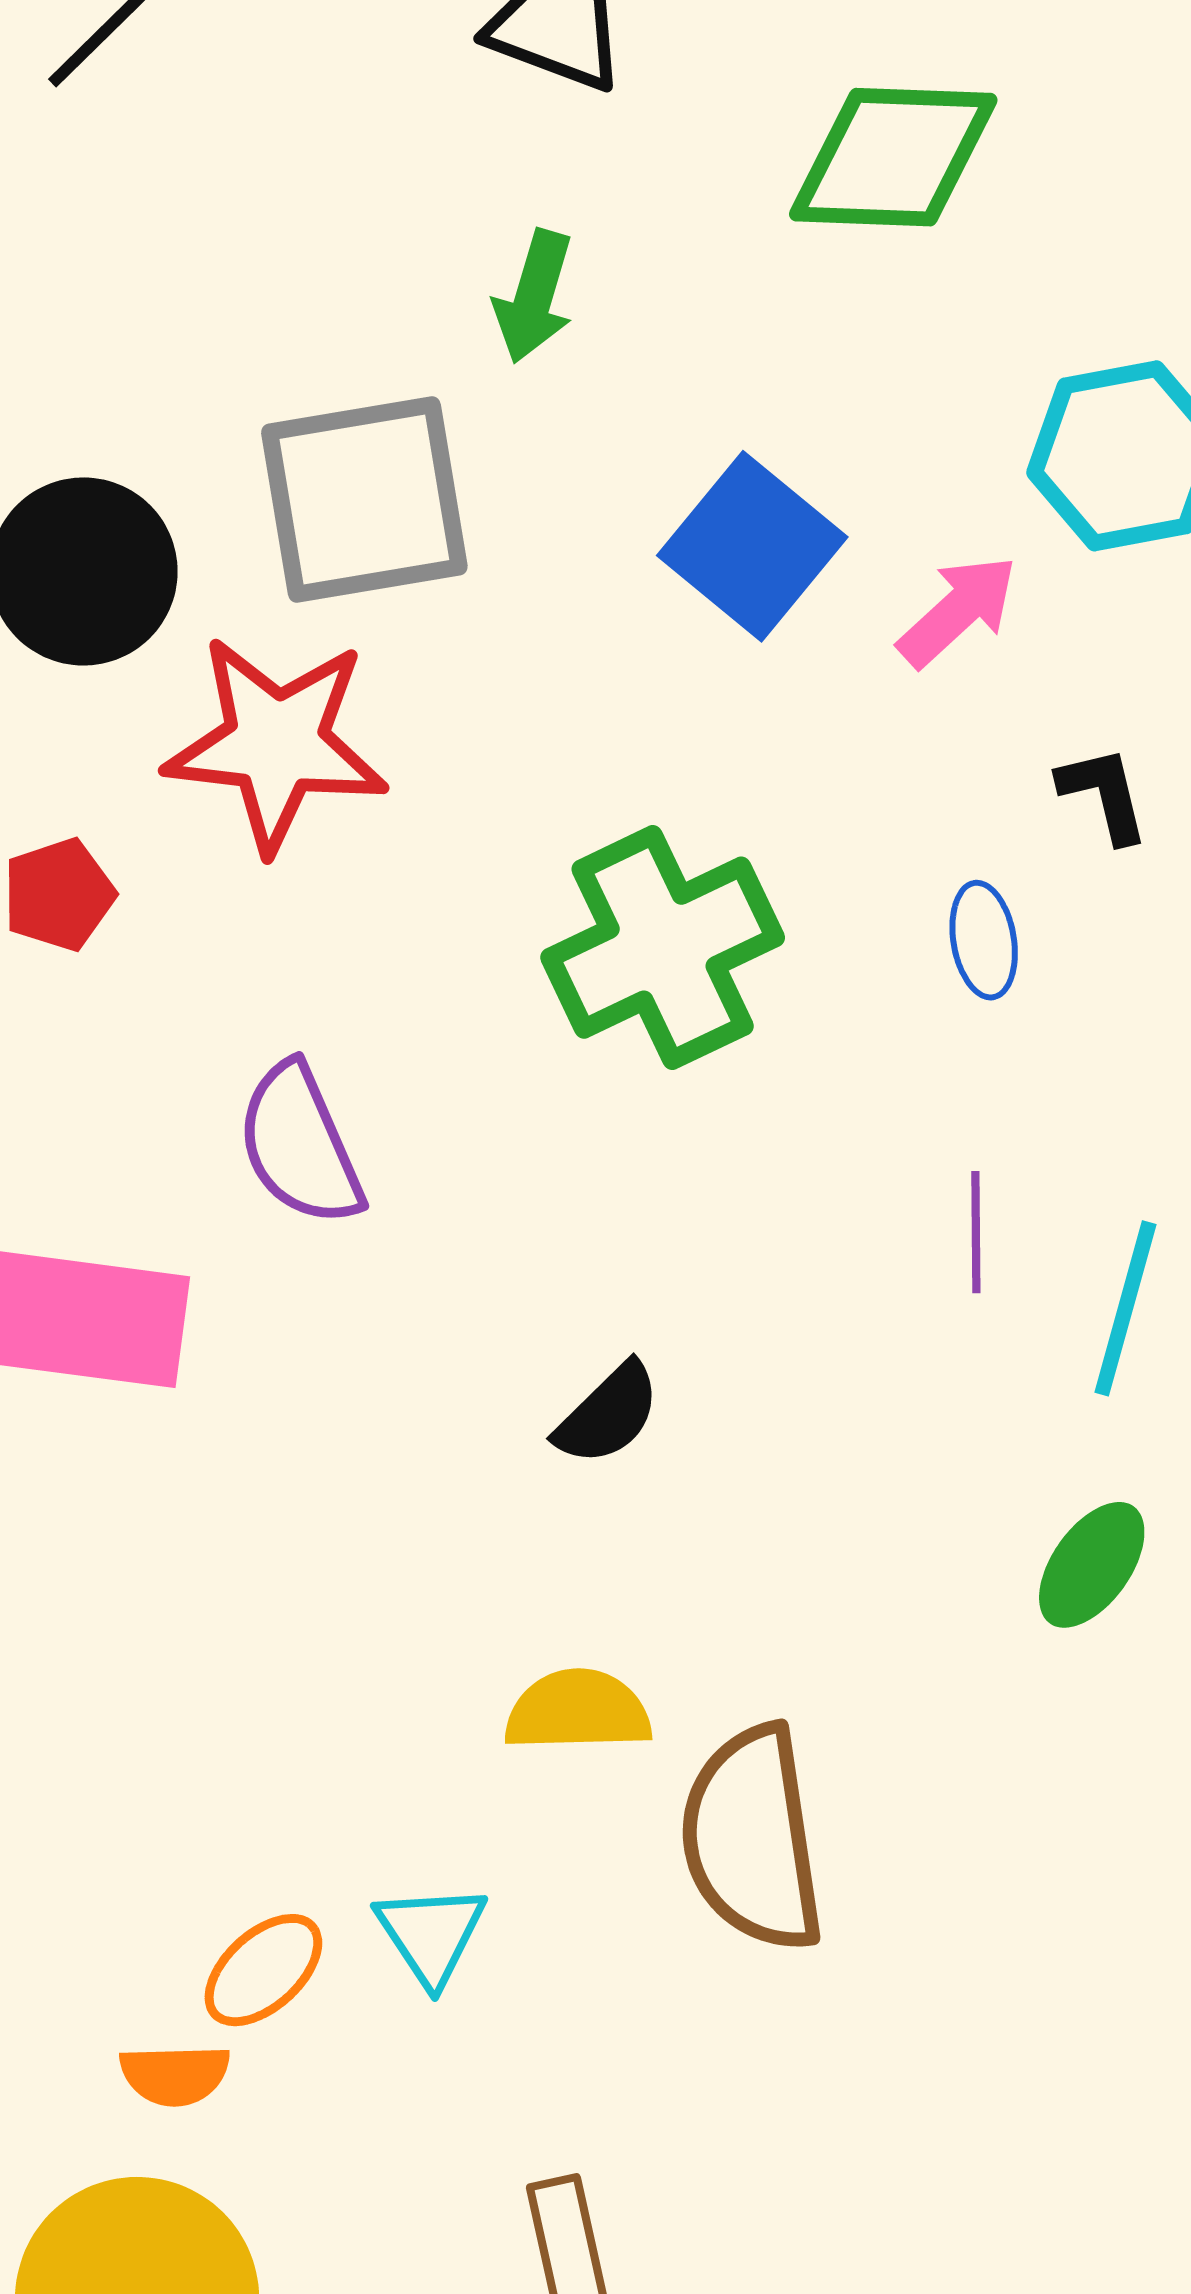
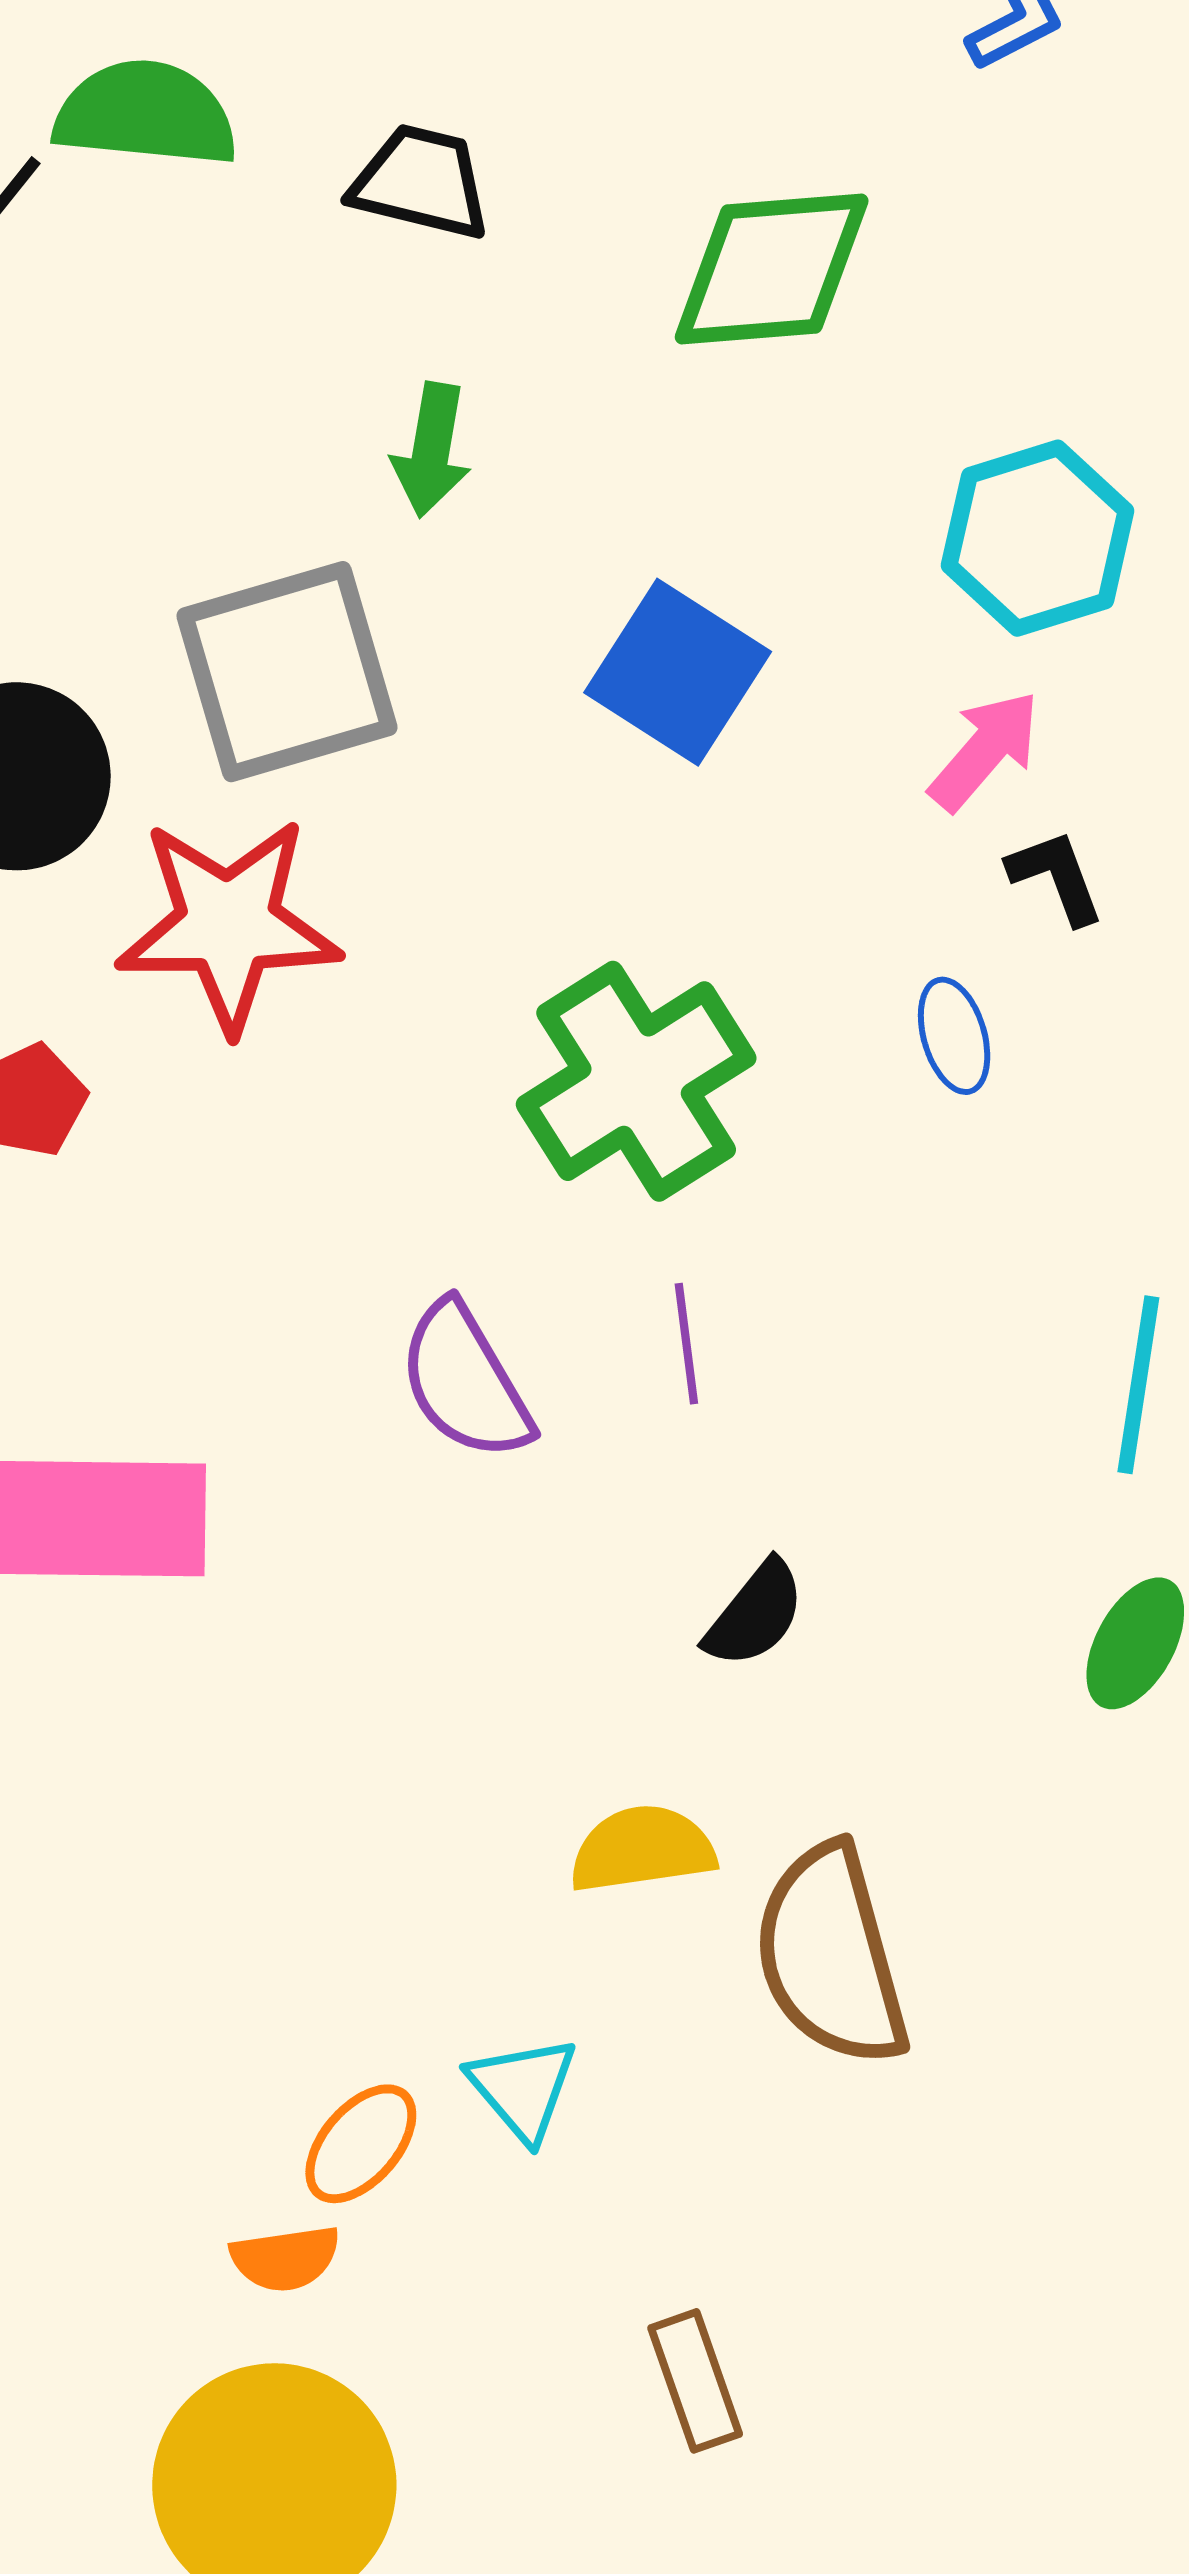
pink arrow: (958, 611) -> (985, 751), moved
purple semicircle: (300, 1145) -> (465, 1382), moved
purple line: (976, 1232) -> (686, 1344), moved
black semicircle: (608, 1414) -> (755, 1614), moved

